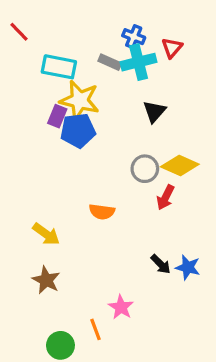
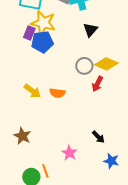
yellow arrow: (46, 234) -> (32, 91), moved
black arrow: (161, 264) -> (98, 137), moved
blue star: (188, 267) -> (111, 161), moved
orange line: (95, 329) -> (45, 171), moved

